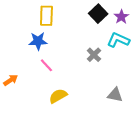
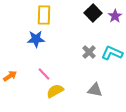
cyan L-shape: (118, 40) -> (112, 53), moved
pink line: (46, 65) -> (44, 74), moved
gray triangle: (115, 95) -> (95, 90), moved

